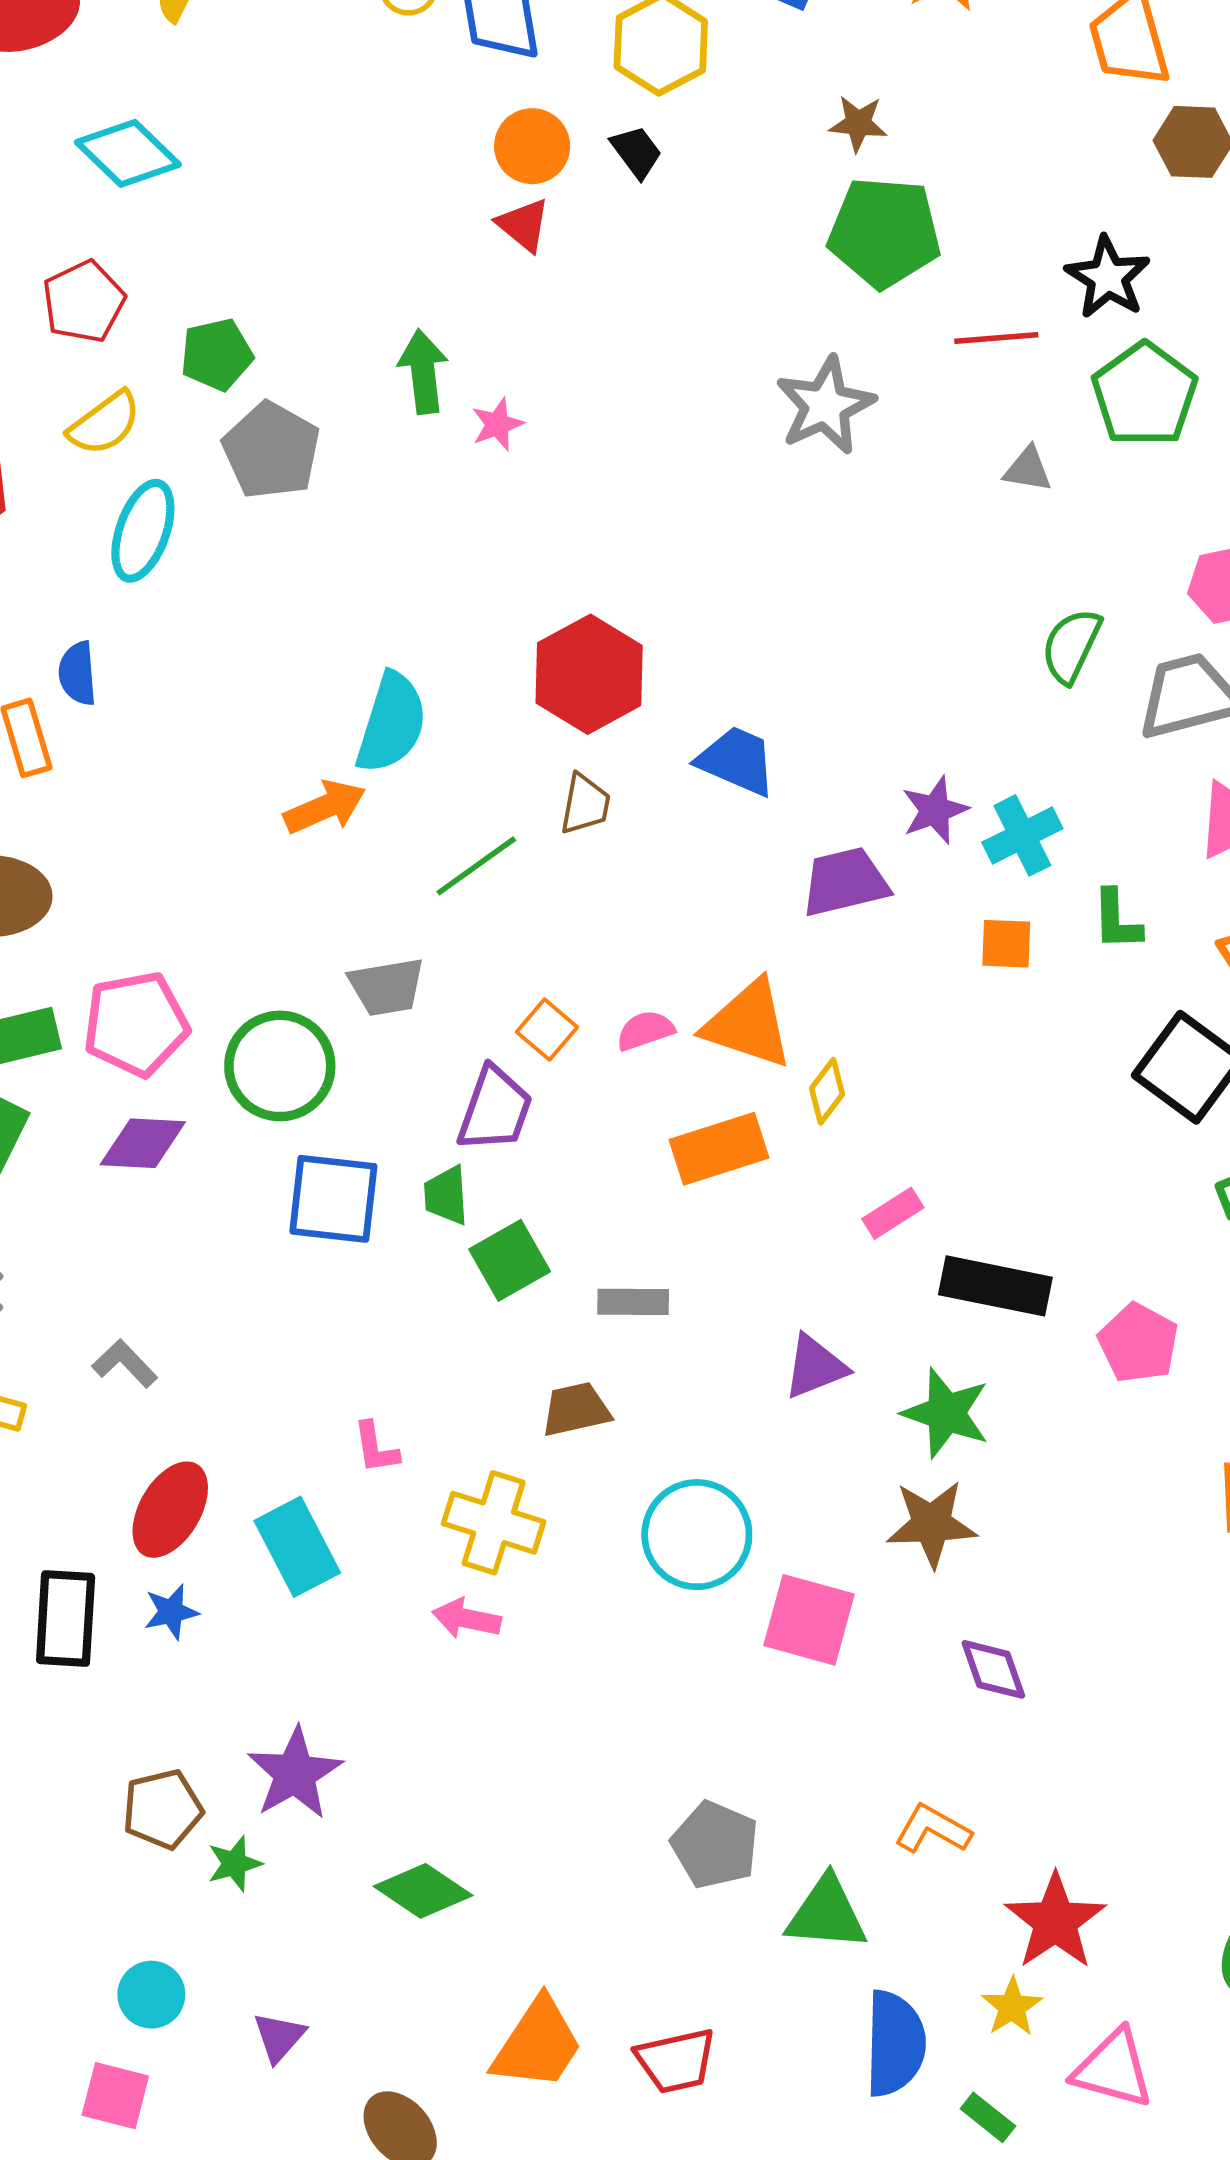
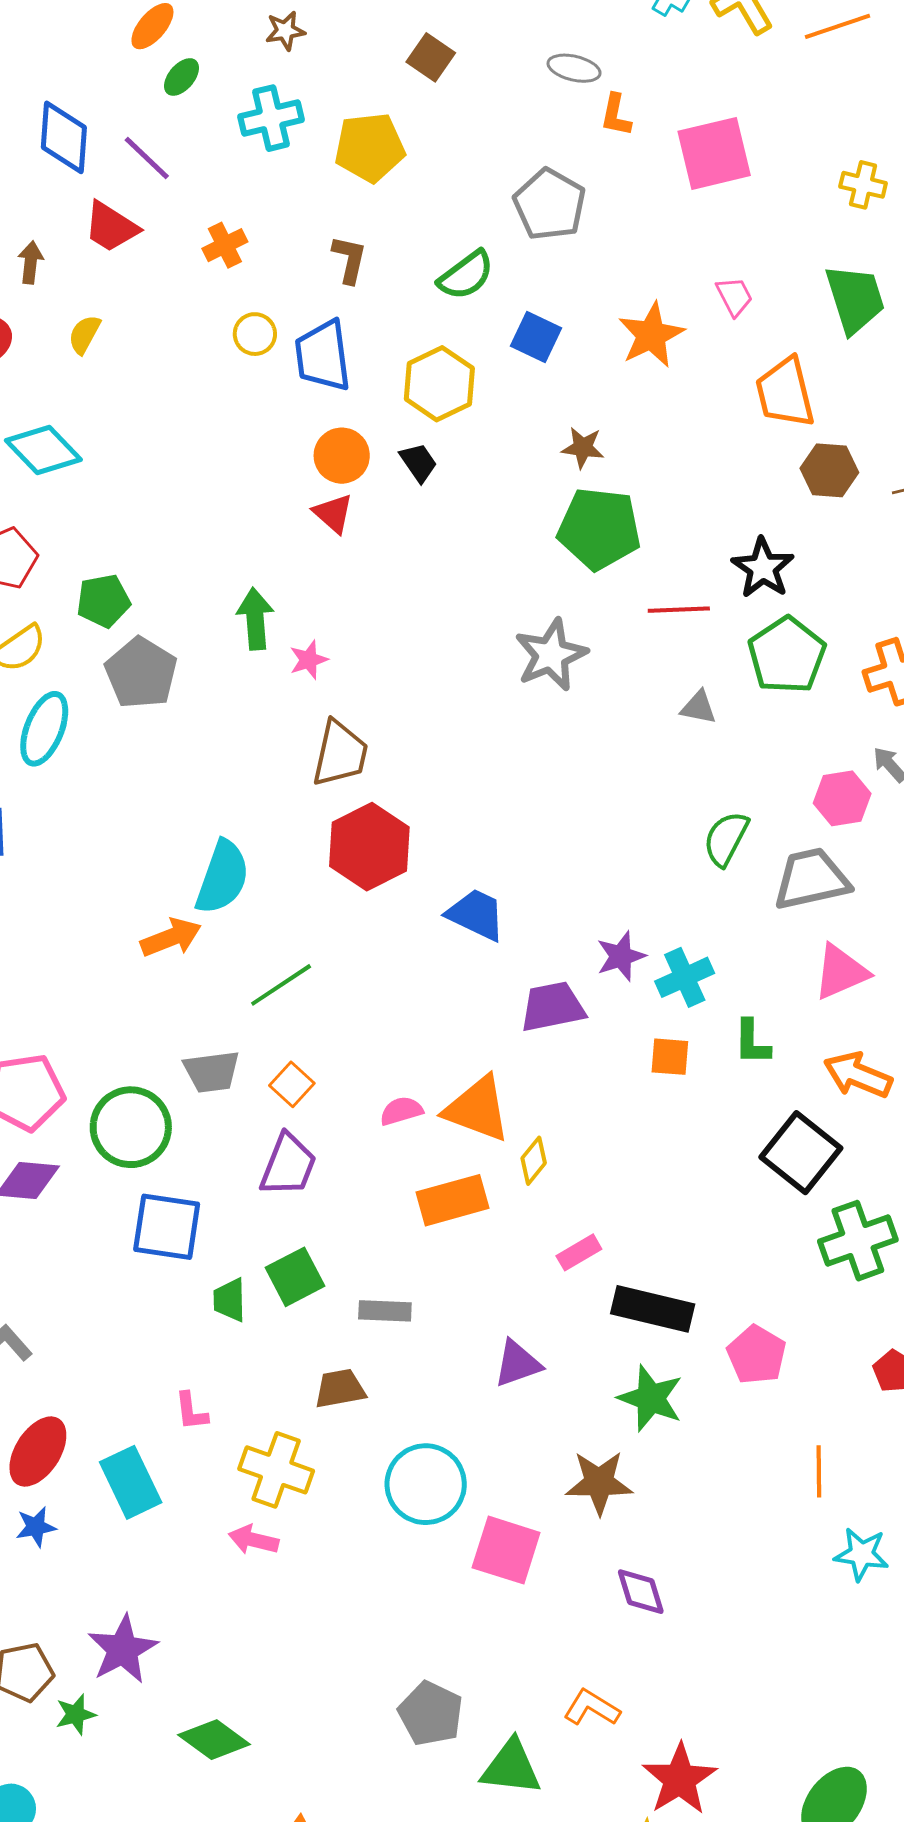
brown trapezoid: (585, 804) -> (340, 754), moved, size x1.5
orange square: (547, 1030) -> (292, 1084), moved
green trapezoid: (446, 1195) -> (230, 1300), moved
green star: (946, 1413) -> (651, 1398), moved

